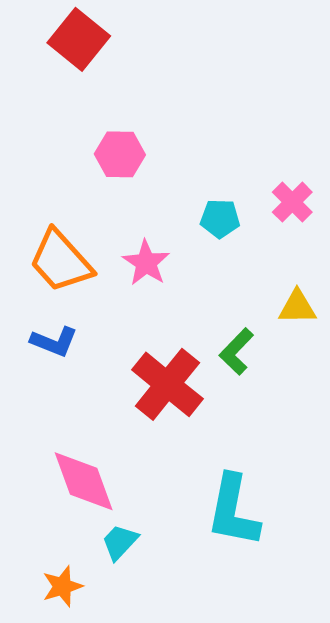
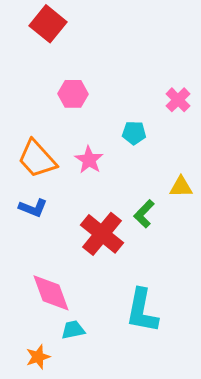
pink cross: (292, 202) -> (178, 100), moved
cyan trapezoid: (120, 542) -> (73, 330), turned 35

